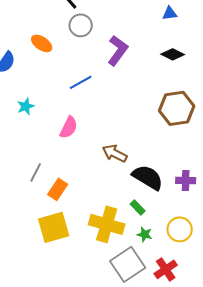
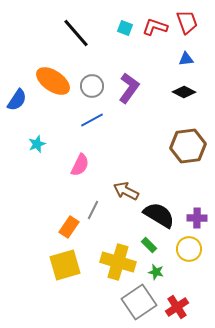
blue triangle: (170, 13) -> (186, 59), moved
gray circle: (81, 25) -> (92, 86), moved
orange ellipse: (42, 43) -> (53, 81), size x1.6
gray line: (36, 172) -> (93, 210), moved
yellow circle: (180, 229) -> (189, 249), moved

